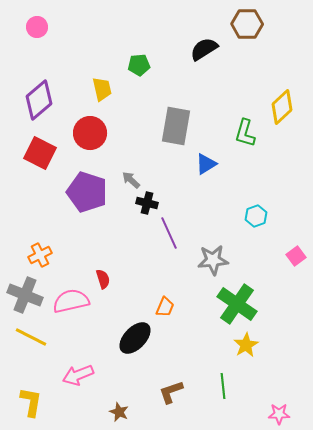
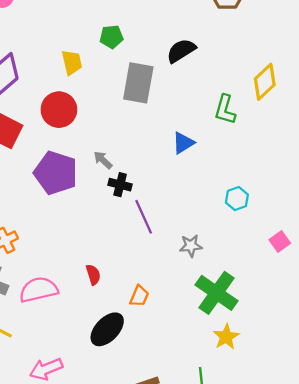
black semicircle: (204, 49) -> (181, 51), moved
gray rectangle: (176, 126) -> (138, 83), moved
gray star: (213, 260) -> (191, 246), size x0.7
red semicircle: (103, 279) -> (93, 275), moved

